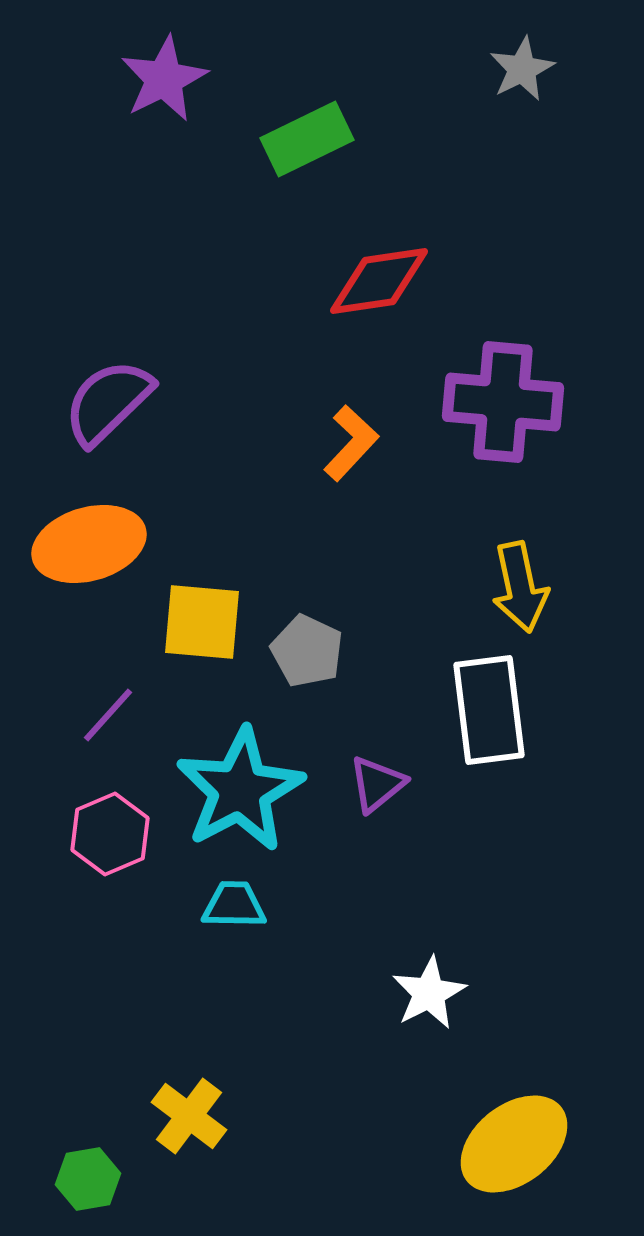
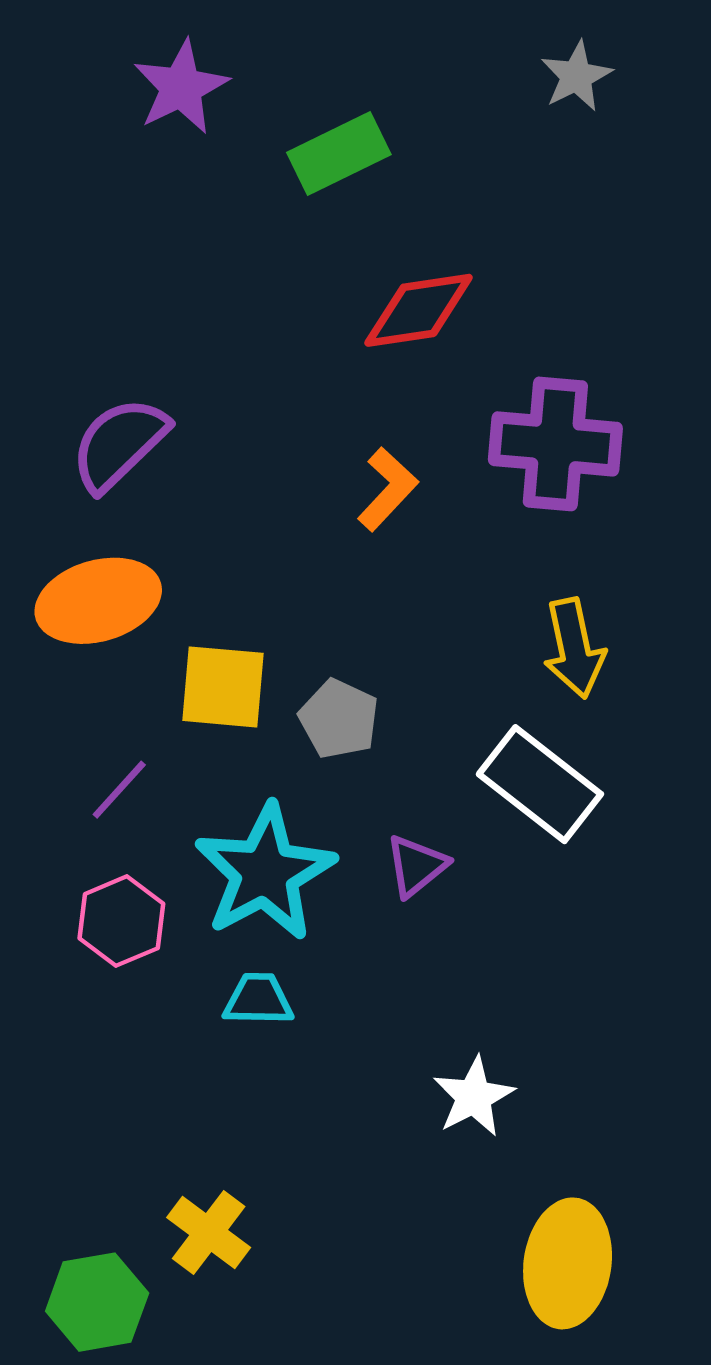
white rectangle: (489, 710) -> (540, 784), turned -45
yellow ellipse: (514, 1144) -> (568, 1263), turned -44
green hexagon: (88, 1179) -> (97, 1302), size x1.4

